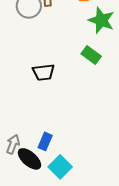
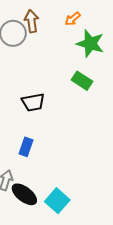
blue rectangle: (45, 141) -> (26, 147), moved

